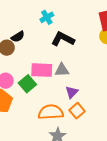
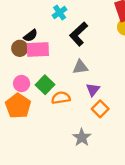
black L-shape: (63, 39) -> (79, 34), turned -65
pink rectangle: (42, 70) -> (38, 50), moved
orange semicircle: (51, 112) -> (61, 98), moved, size x0.7

